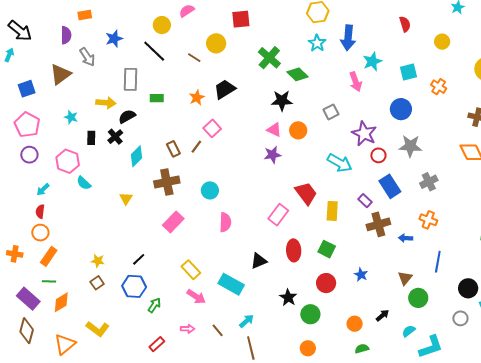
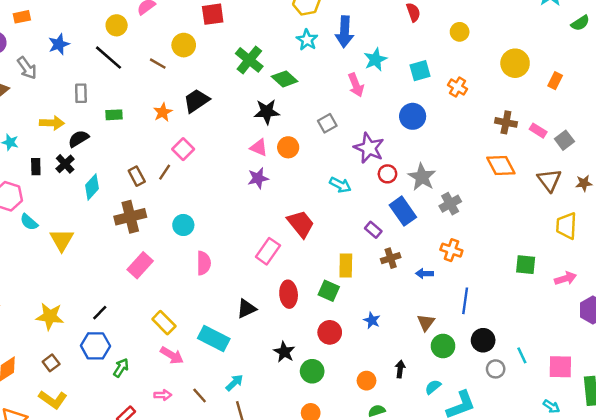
gray rectangle: (131, 79) -> (81, 93), size x0.7
gray star: (410, 146) -> (422, 177), moved, turned 30
cyan arrow: (340, 163) -> (340, 185), size x0.7
yellow triangle: (126, 198) -> (62, 240), moved, size x1.5
yellow rectangle: (332, 211) -> (346, 265), moved
brown cross: (378, 224) -> (391, 258), size x0.7
yellow star: (98, 261) -> (50, 316), size x1.6
brown square: (97, 283) -> (51, 363), moved
black circle: (468, 288) -> (483, 340), moved
black arrow: (382, 315) -> (400, 369), turned -40

